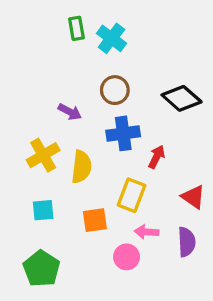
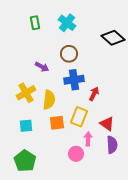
green rectangle: (76, 28) -> (35, 23), moved
black diamond: (182, 98) -> (113, 38), moved
red triangle: (193, 197) -> (107, 124), moved
orange square: (95, 220) -> (57, 123), moved
pink arrow: (147, 232) -> (88, 139), turned 88

